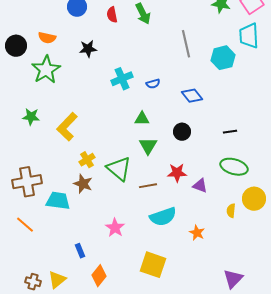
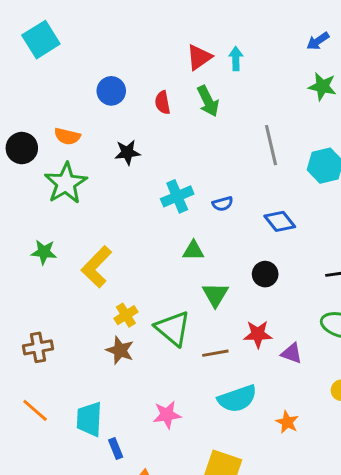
green triangle: (142, 119) -> (193, 251), moved
brown cross: (27, 182) -> (38, 347), size x0.7
cyan trapezoid: (58, 201) -> (89, 419), moved, turned -95
pink star: (115, 228) -> (167, 415), turned 30

